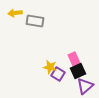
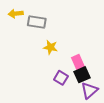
yellow star: (50, 67) -> (50, 47), moved

